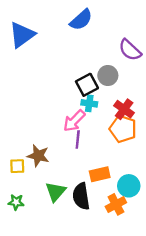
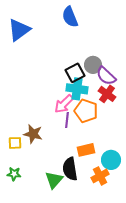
blue semicircle: (81, 20) -> (70, 17), turned 110
purple semicircle: (130, 50) -> (106, 76), moved
cyan cross: (89, 103) -> (77, 89), size x1.5
orange pentagon: (123, 129) -> (86, 111), moved
green triangle: (56, 192) -> (54, 180), moved

